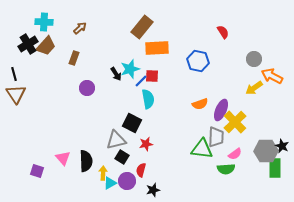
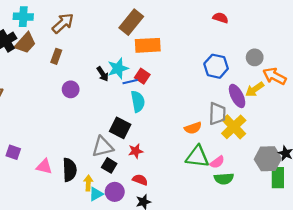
brown arrow: (80, 28) -> (63, 23), size x1.5
red semicircle: (223, 32) -> (221, 18), moved, turned -40
blue hexagon: (198, 61) -> (216, 66), moved
red square: (152, 76) -> (142, 76), turned 32
blue line: (141, 81) -> (130, 82), turned 32
orange semicircle: (200, 104) -> (193, 128), moved
purple ellipse: (221, 110) -> (237, 96), moved, turned -50
gray trapezoid: (216, 137) -> (217, 114), moved
pink semicircle: (235, 154) -> (217, 162), moved
pink triangle: (63, 158) -> (44, 167), turned -35
red semicircle: (141, 170) -> (140, 180), moved, turned 96
purple square: (37, 171) -> (13, 152), moved

